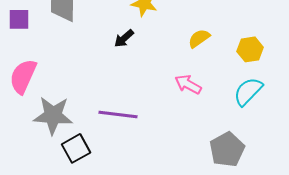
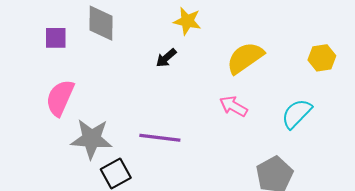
yellow semicircle: (199, 38) -> (245, 58), size x1.6
yellow hexagon: (250, 49) -> (322, 58), moved

